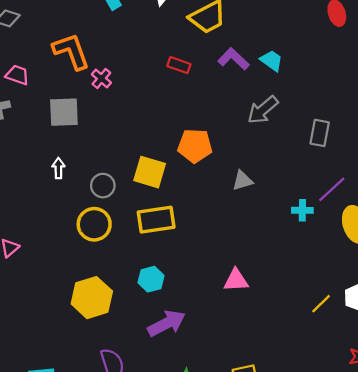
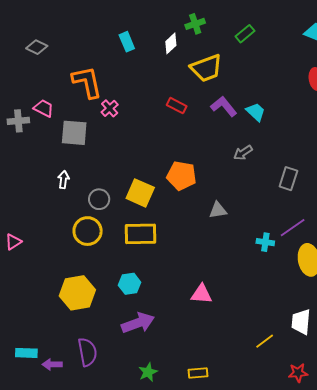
pink trapezoid: (17, 75) -> (44, 108), moved
gray arrow: (263, 110) -> (243, 153), size x0.7
yellow line: (321, 304) -> (265, 341), moved

